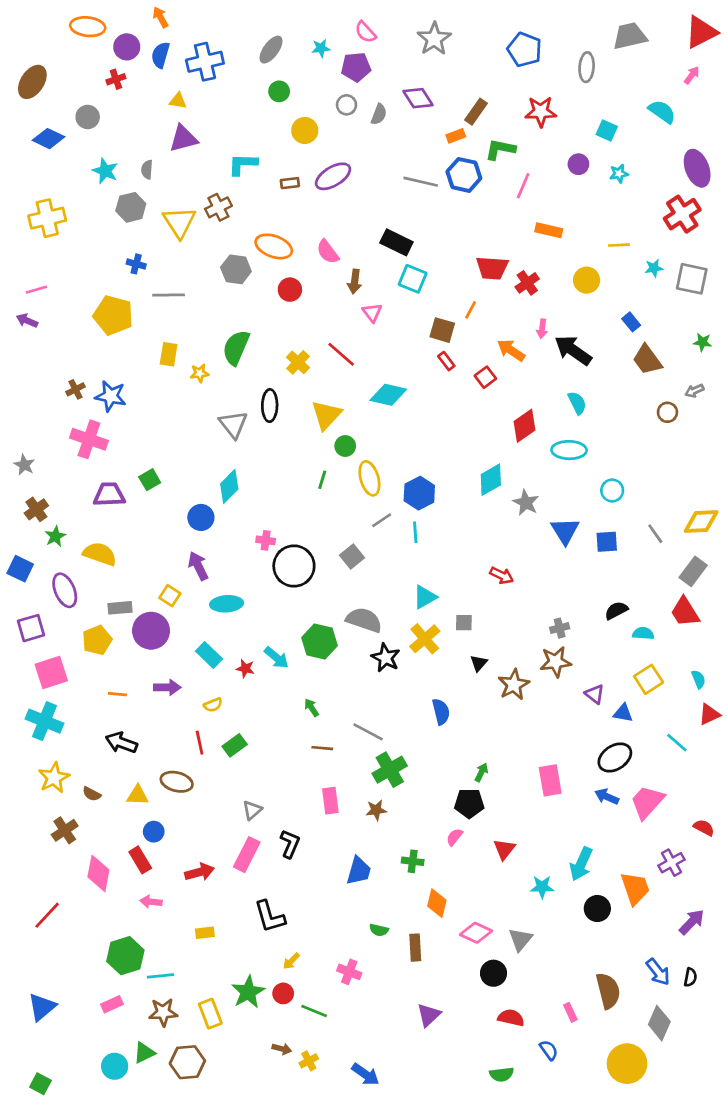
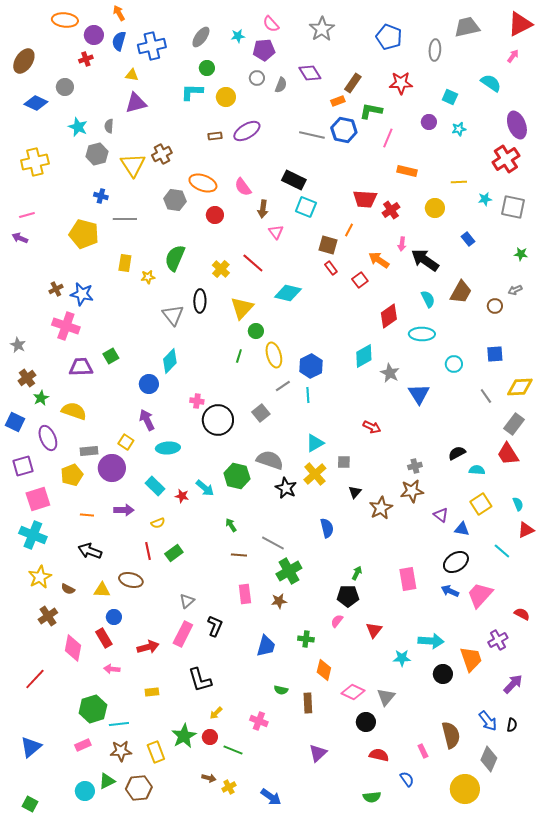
cyan L-shape: (243, 164) -> (192, 92), moved
brown trapezoid: (647, 360) -> (461, 292), moved, turned -115
blue square: (607, 542) -> (495, 354), moved
cyan arrow: (581, 864) -> (431, 641), turned -110

